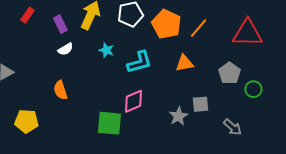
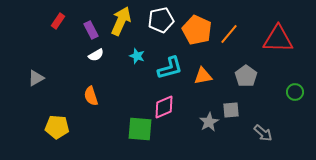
orange triangle: (184, 63) -> (203, 76), moved
gray pentagon: (229, 73) -> (246, 76), moved
green circle: (253, 89) -> (295, 92), moved

